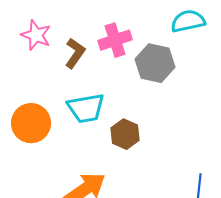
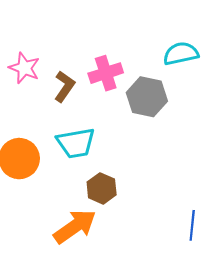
brown hexagon: (125, 134) -> (102, 188), moved

